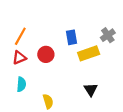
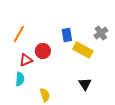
yellow rectangle: (89, 53) -> (83, 50), turned 48
red triangle: (19, 58) -> (26, 60), moved

